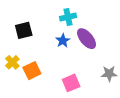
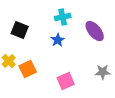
black square: (24, 30) -> (20, 30), turned 36
purple ellipse: (87, 39) -> (95, 31), moved

